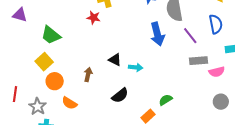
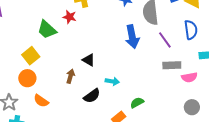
green trapezoid: (51, 35) -> (47, 30), moved
yellow square: (44, 62) -> (31, 56), moved
cyan arrow: (136, 67) -> (112, 81), moved
brown arrow: (88, 74) -> (70, 76), moved

